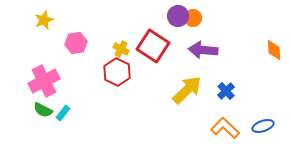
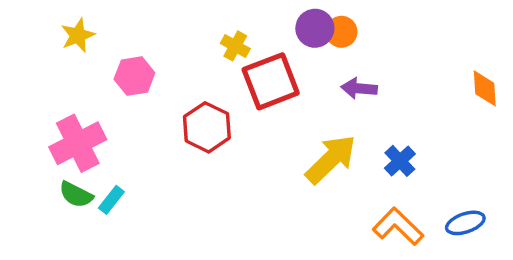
red square: (153, 46) -> (271, 81), turned 36
yellow cross: (121, 49) -> (235, 46), moved
purple arrow: (203, 50) -> (359, 88), size x0.7

